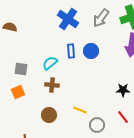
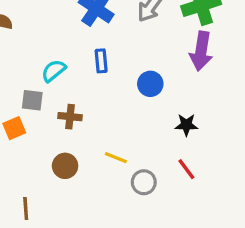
blue circle: (91, 51) -> (150, 84), moved
cyan semicircle: (50, 63) -> (54, 71), moved
gray square: (21, 69) -> (32, 100), moved

